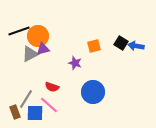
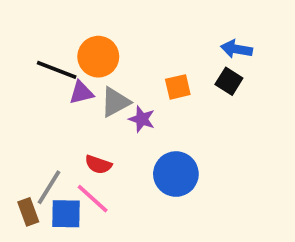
black line: (19, 31) -> (57, 70), moved, turned 40
orange circle: (38, 36) -> (98, 57), moved
blue arrow: (136, 46) -> (236, 49), moved
gray triangle: (30, 54) -> (115, 102), moved

